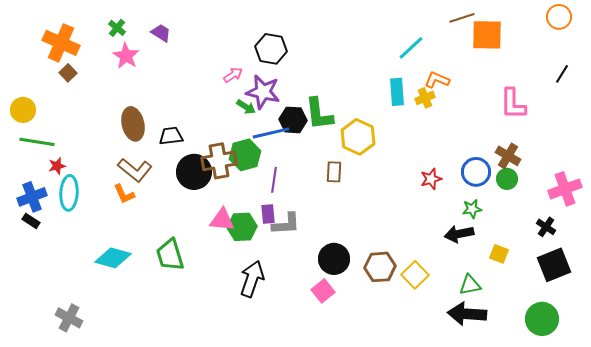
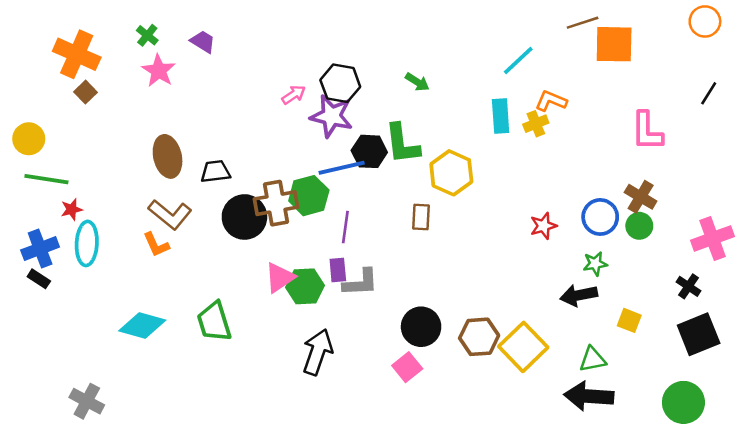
black hexagon: (271, 49) -> (340, 83), moved
green arrow: (246, 107) -> (417, 82), moved
pink triangle: (222, 220) -> (280, 278), turned -40
yellow square: (415, 275) -> (523, 347), size x1.4

